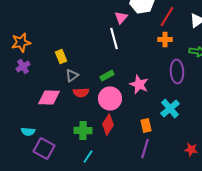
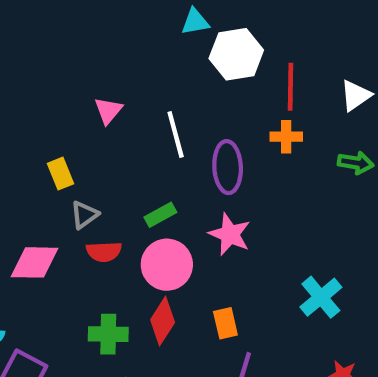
red line: (167, 17) -> (291, 87), turned -30
pink triangle: (121, 18) -> (108, 111), moved
purple ellipse: (177, 72) -> (228, 167), moved
cyan cross: (170, 109) -> (321, 297), moved
orange rectangle: (146, 126) -> (225, 323), moved

